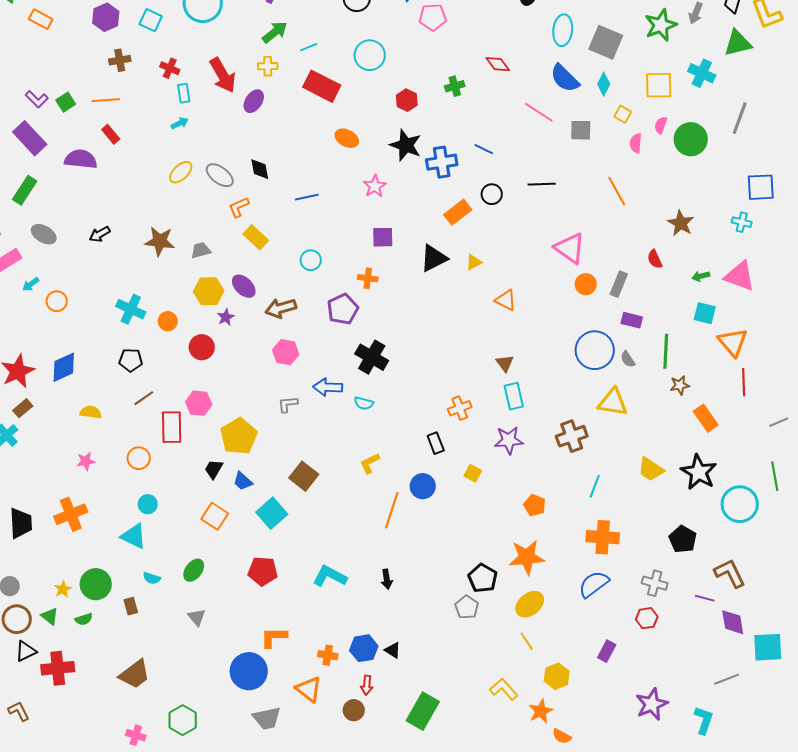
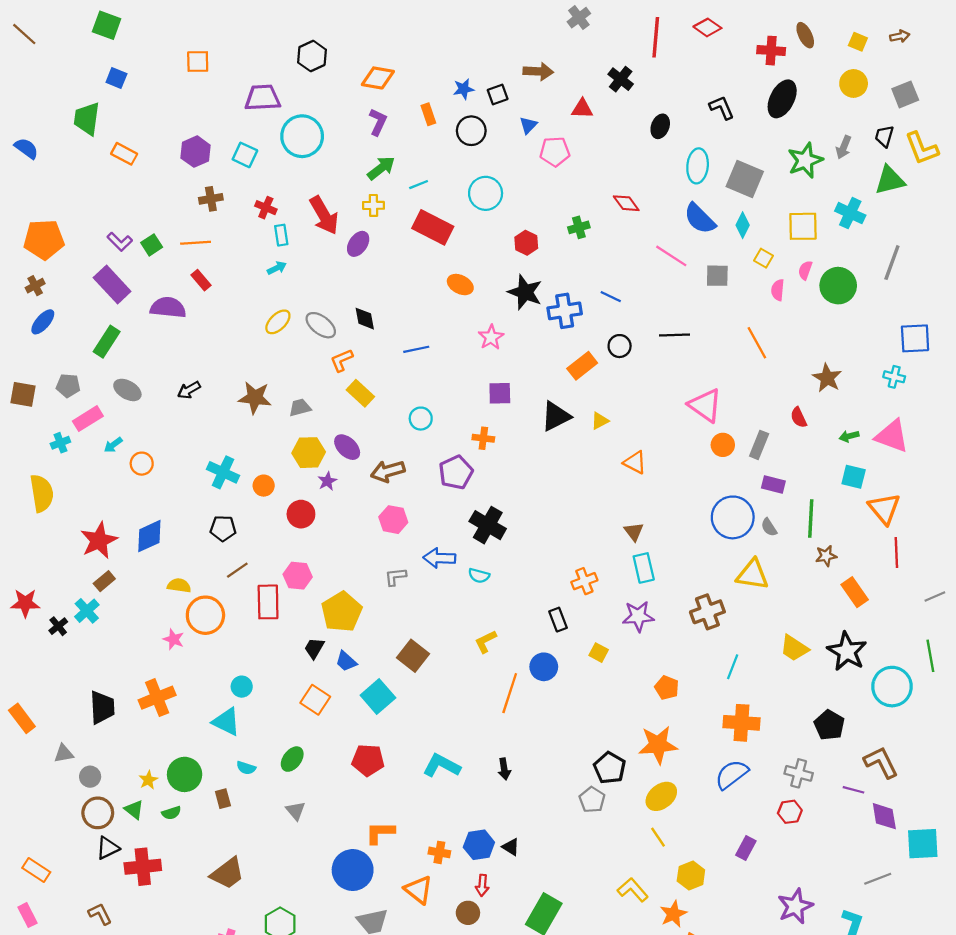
orange circle: (139, 458) -> (205, 615), moved, size x1.5
pink star: (86, 461) -> (174, 639), turned 30

